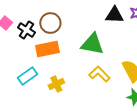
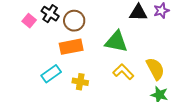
black cross: (26, 30) -> (50, 14), moved
yellow cross: (56, 84) -> (80, 82), turned 35

